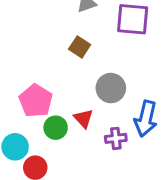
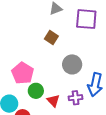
red triangle: (83, 118) -> (53, 101), moved

